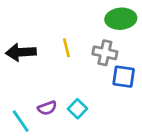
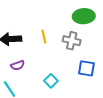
blue square: (124, 77) -> (86, 68), moved
purple semicircle: (47, 108) -> (18, 65), moved

